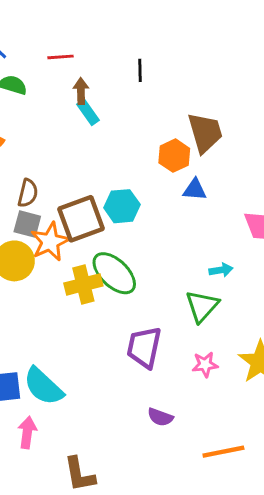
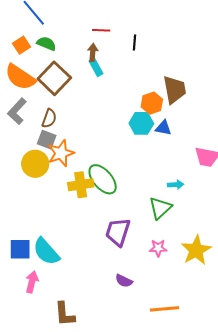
red line: (61, 57) -> (101, 30), moved
cyan hexagon: (122, 206) -> (141, 123), moved
brown square: (81, 219) -> (54, 78), moved, turned -32

